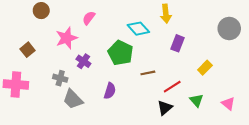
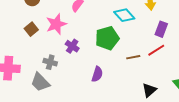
brown square: (27, 50) -> (31, 29), moved
green pentagon: (120, 53) -> (107, 38), turned 30
red line: (172, 87) -> (156, 50), moved
gray trapezoid: (73, 99) -> (40, 82), moved

